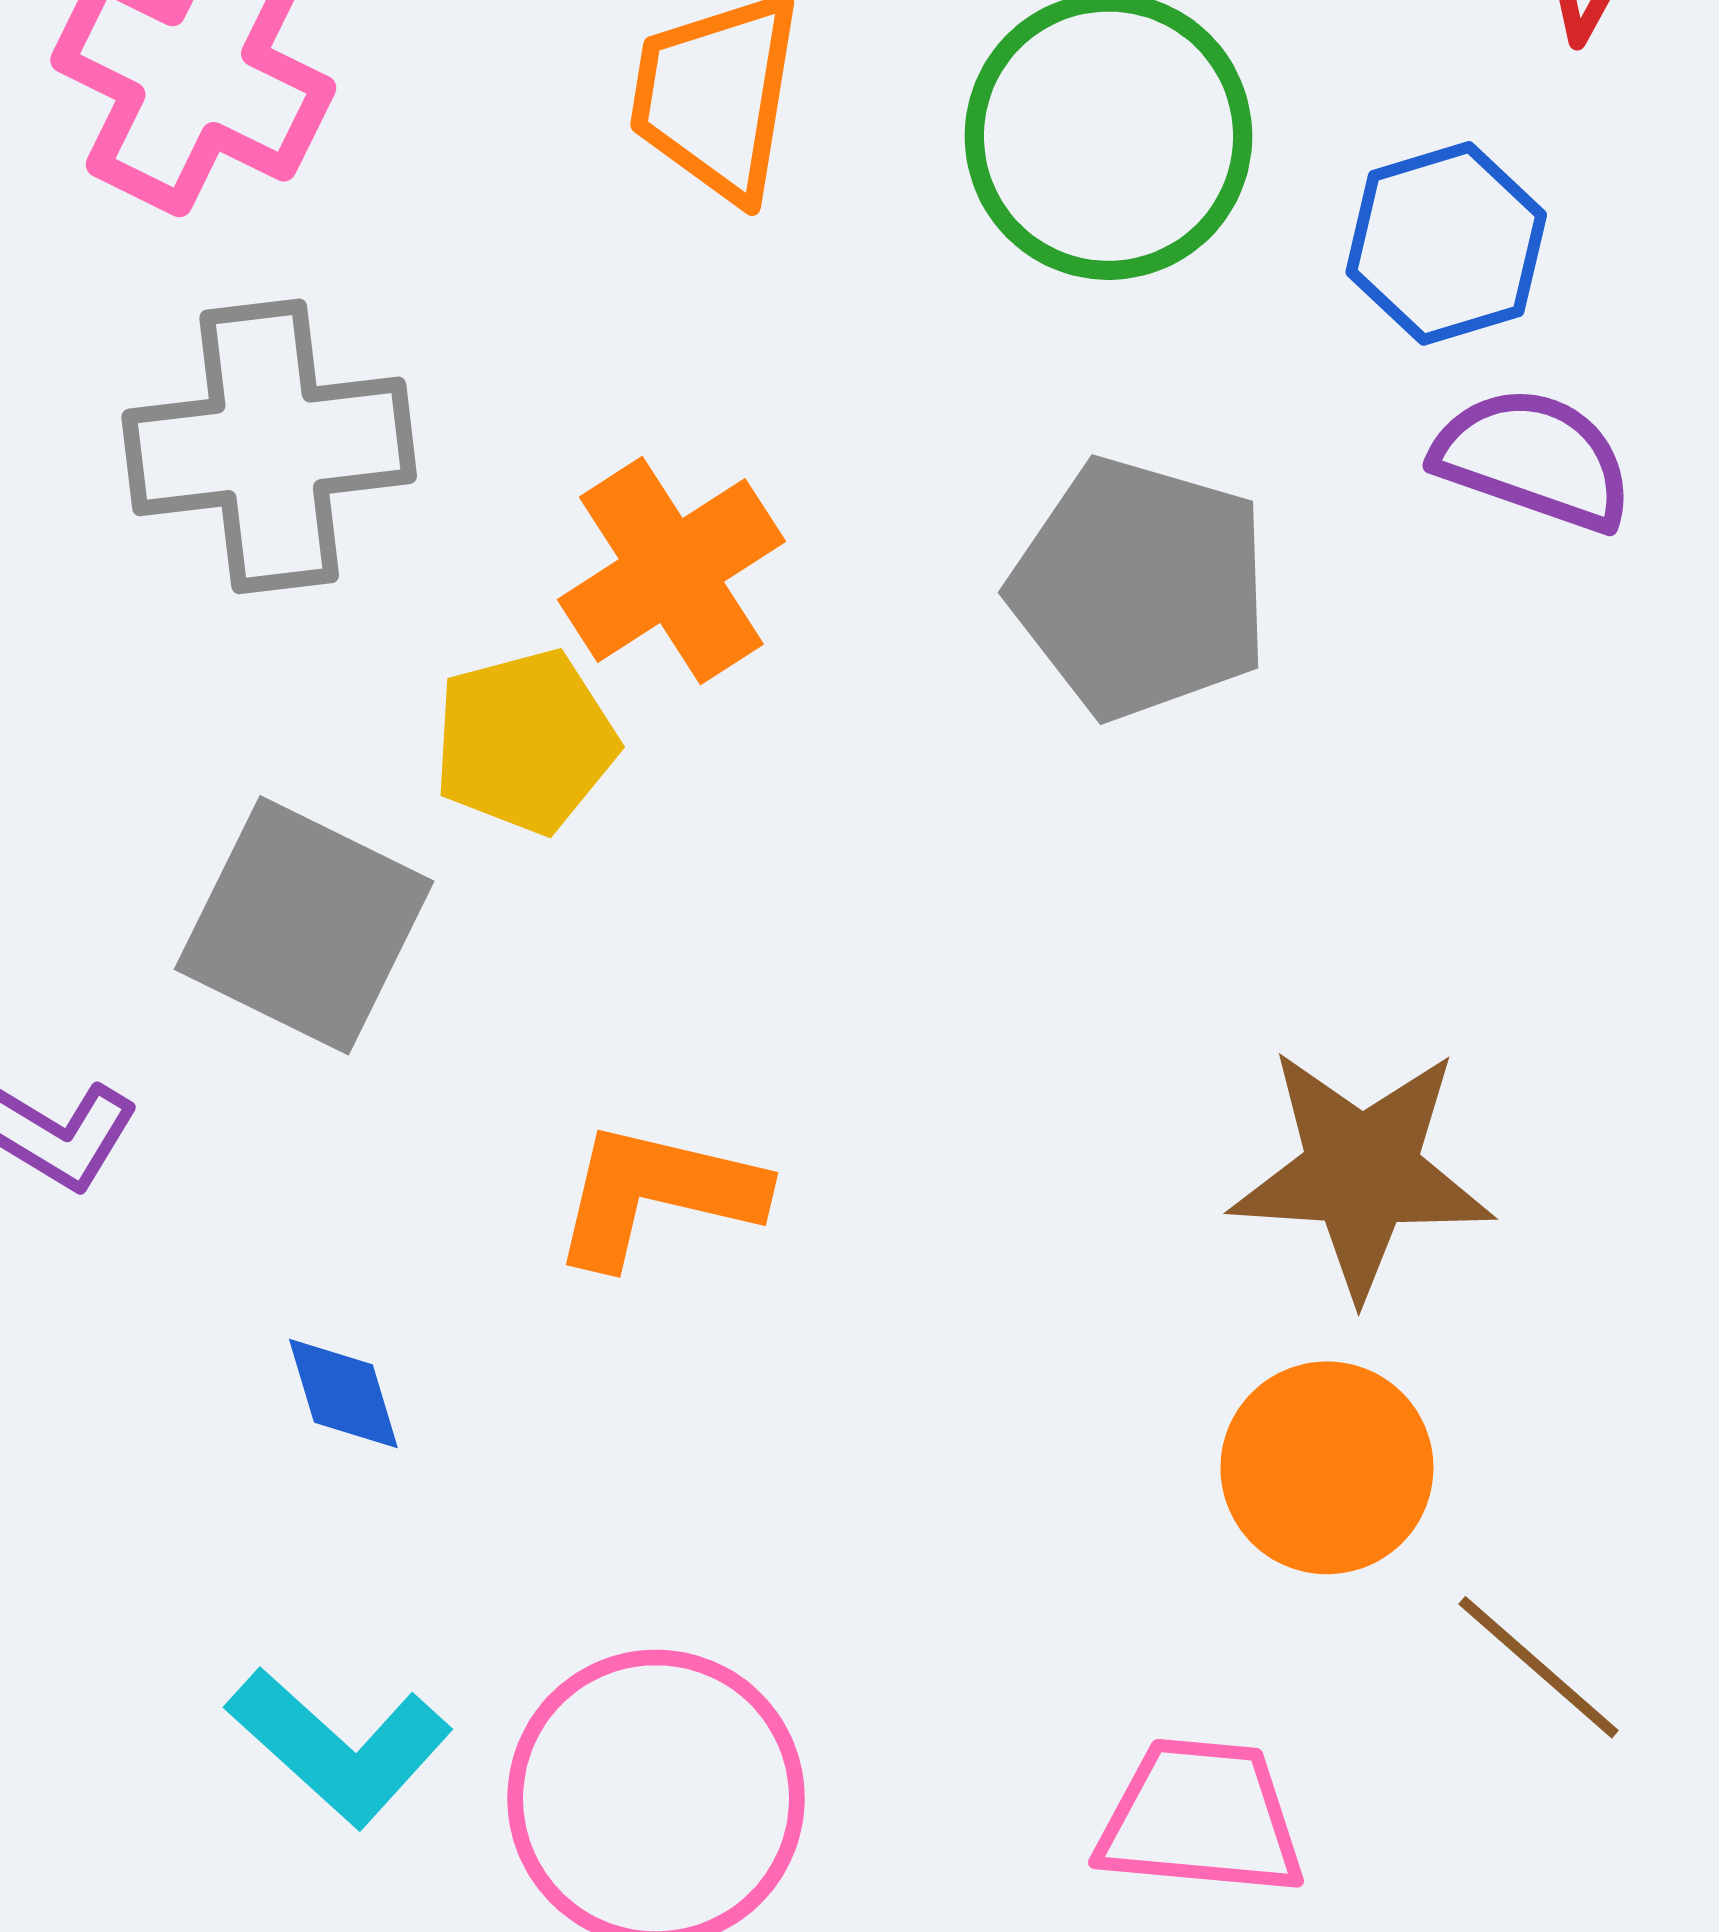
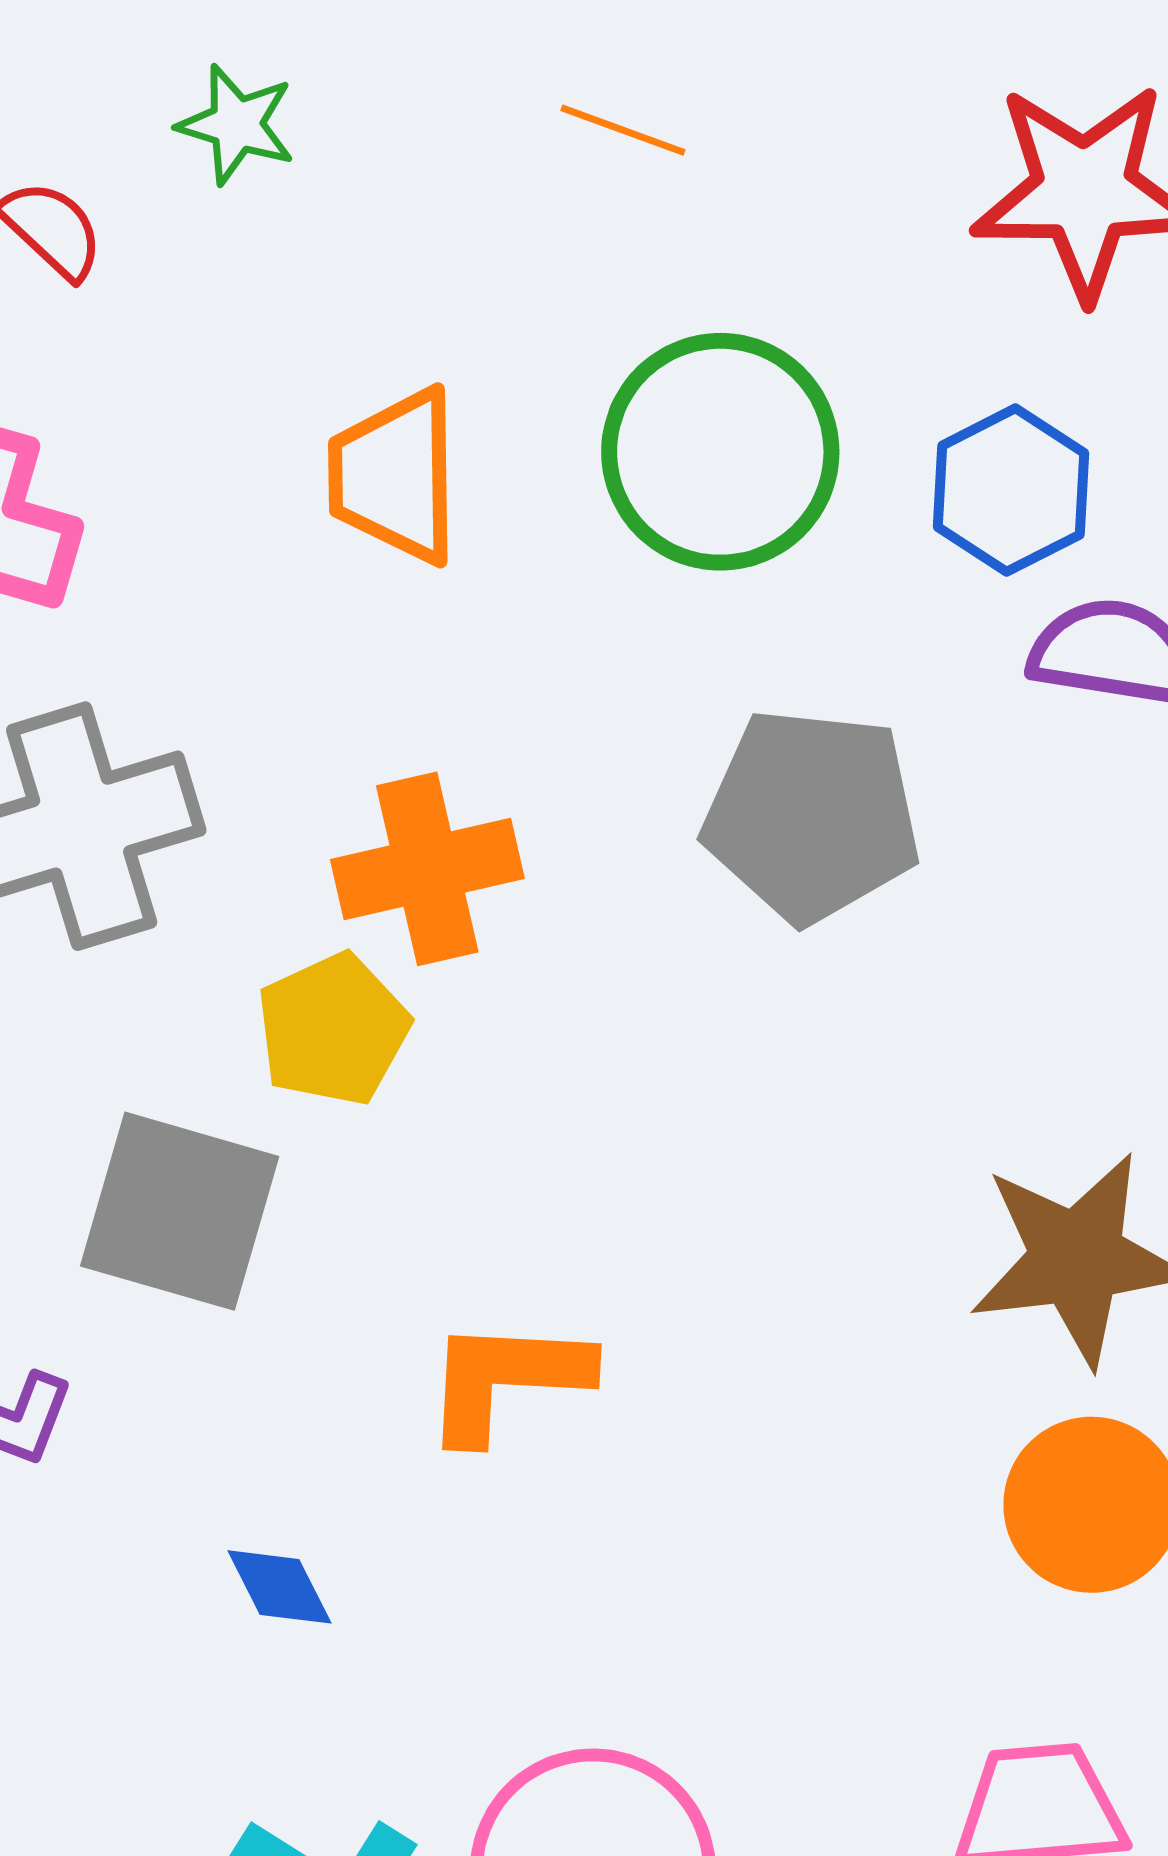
orange cross: (671, 571) -> (427, 869), turned 30

